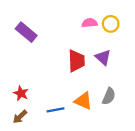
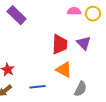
gray semicircle: (109, 96) -> (80, 89), moved
orange triangle: (83, 101) -> (64, 70), moved

